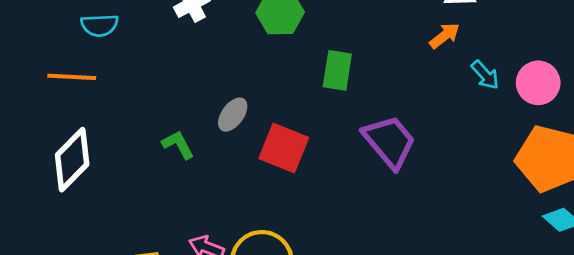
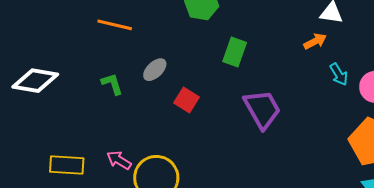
orange line: (72, 77) -> (115, 25), moved
red square: (284, 148) -> (187, 100), size x0.7
white diamond: (72, 160) -> (35, 81), turned 45

